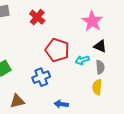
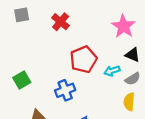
red pentagon: (57, 50) -> (83, 59), turned 30
gray semicircle: (100, 67) -> (133, 79), turned 64

